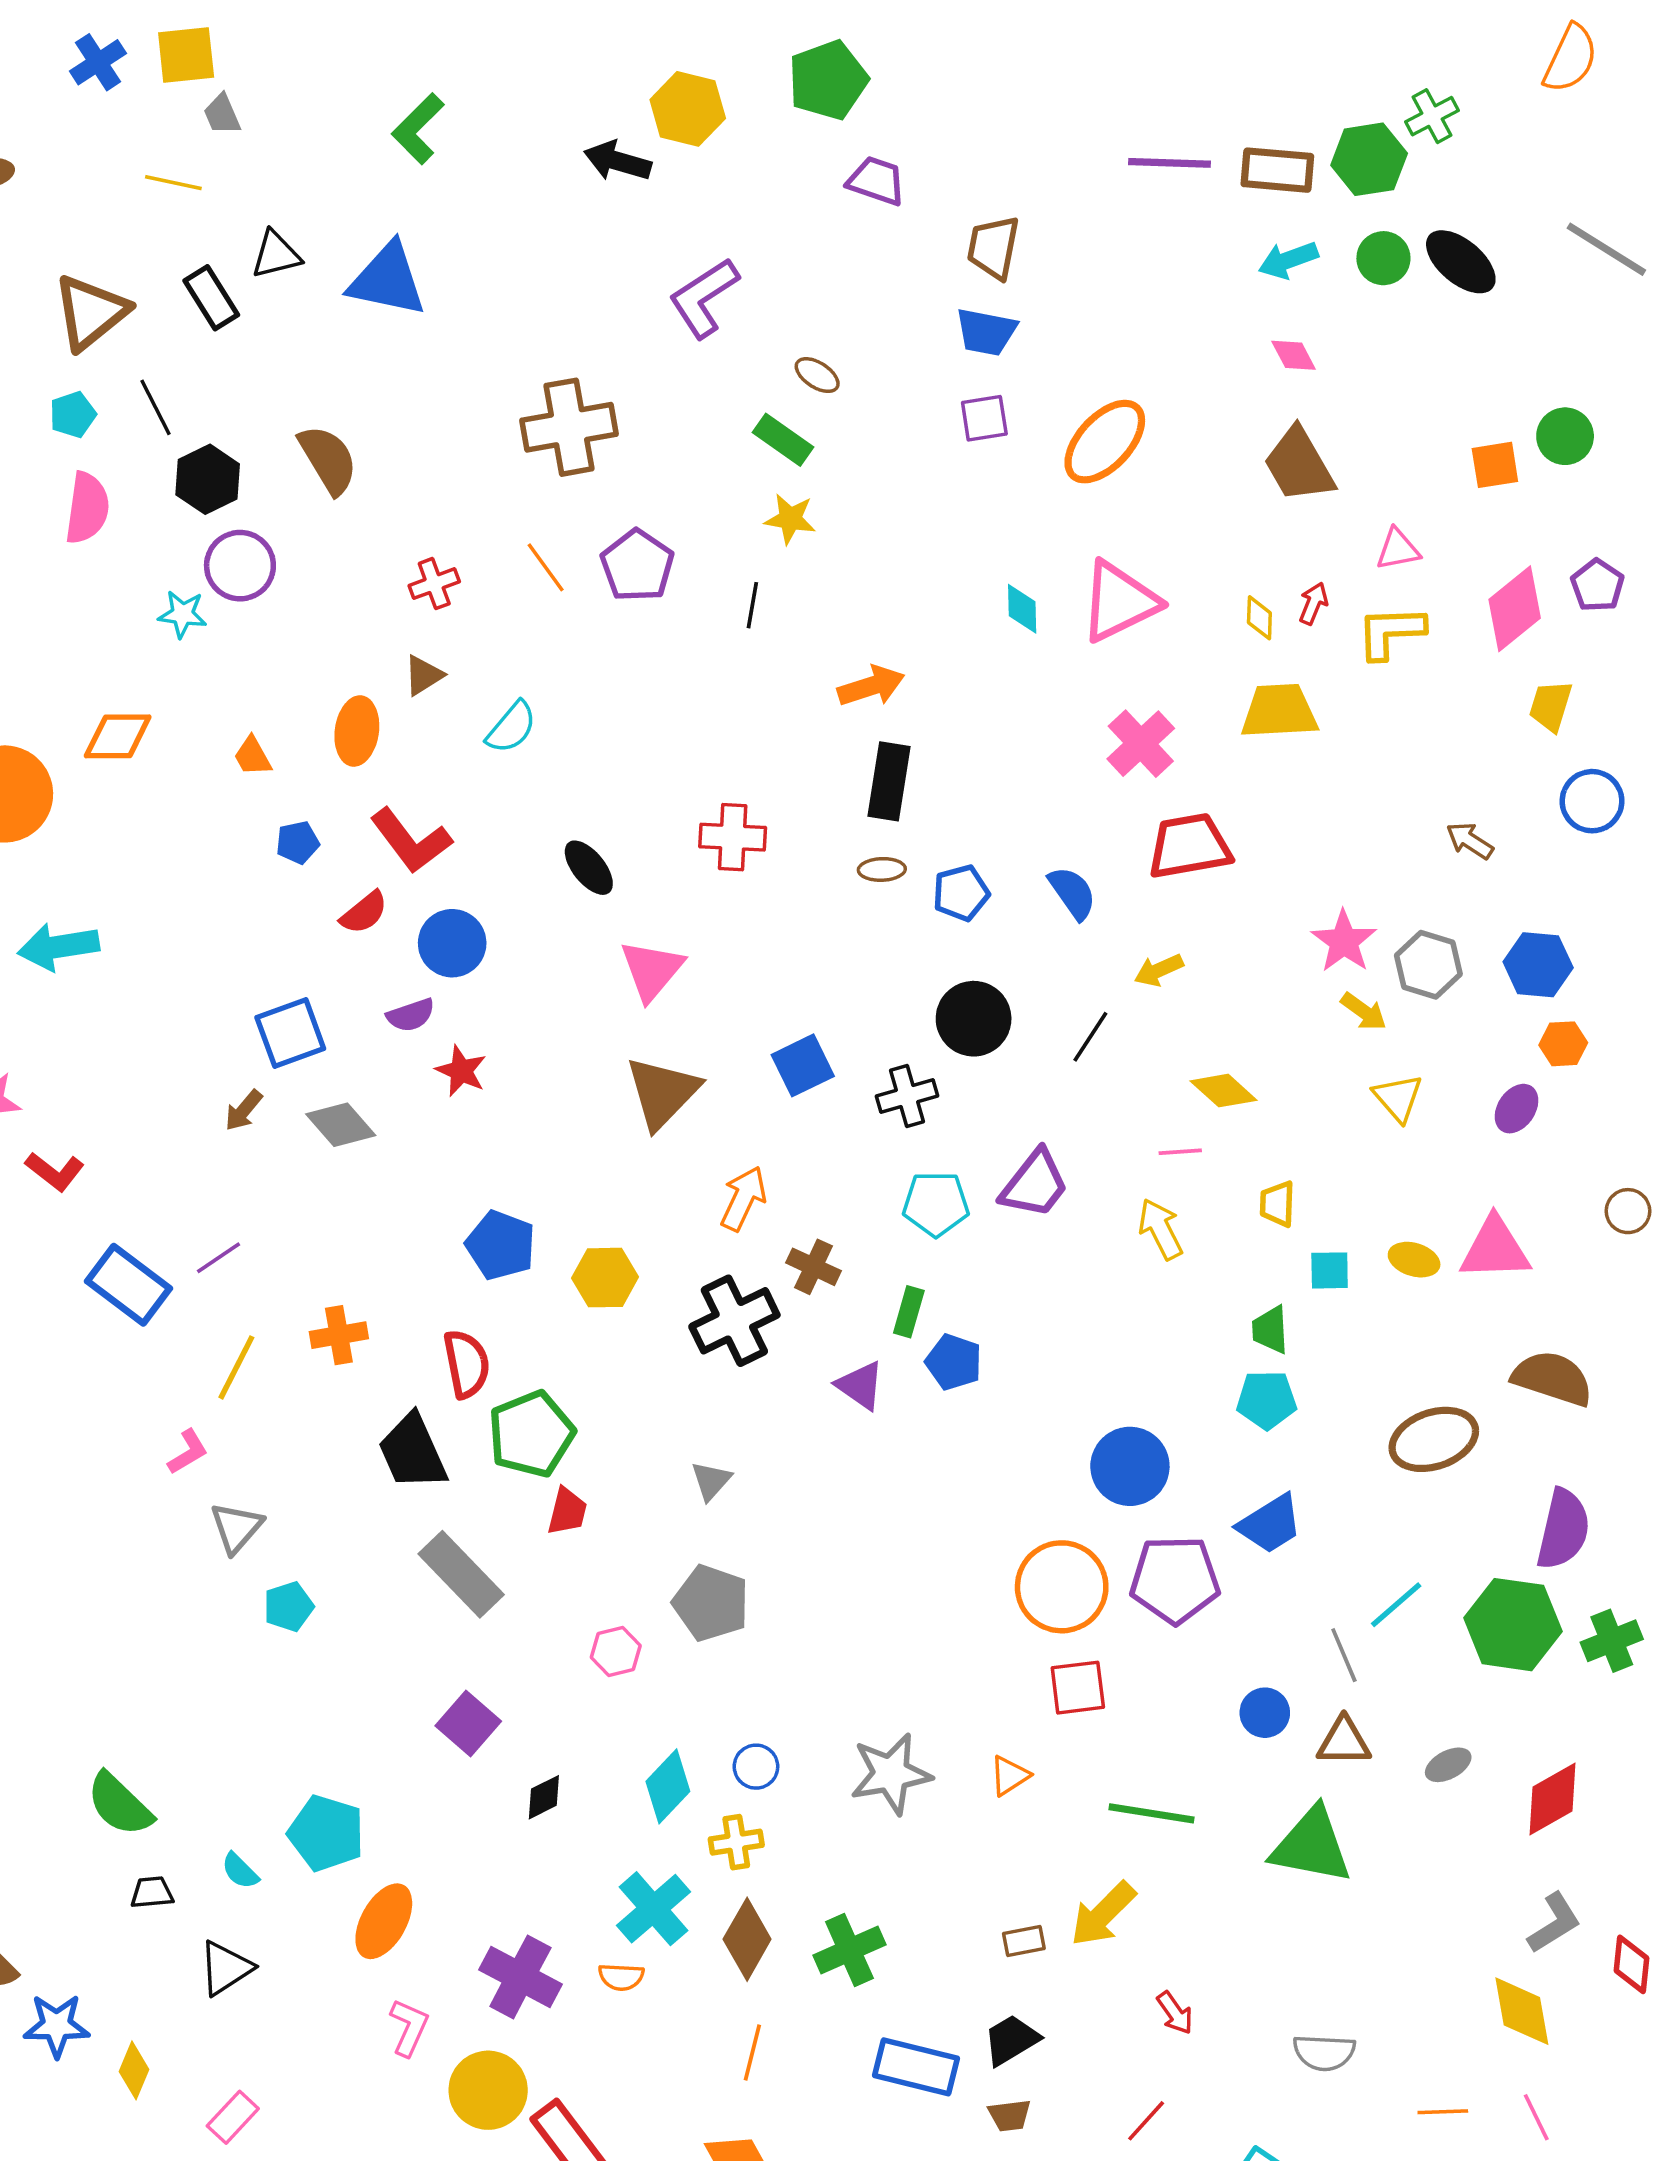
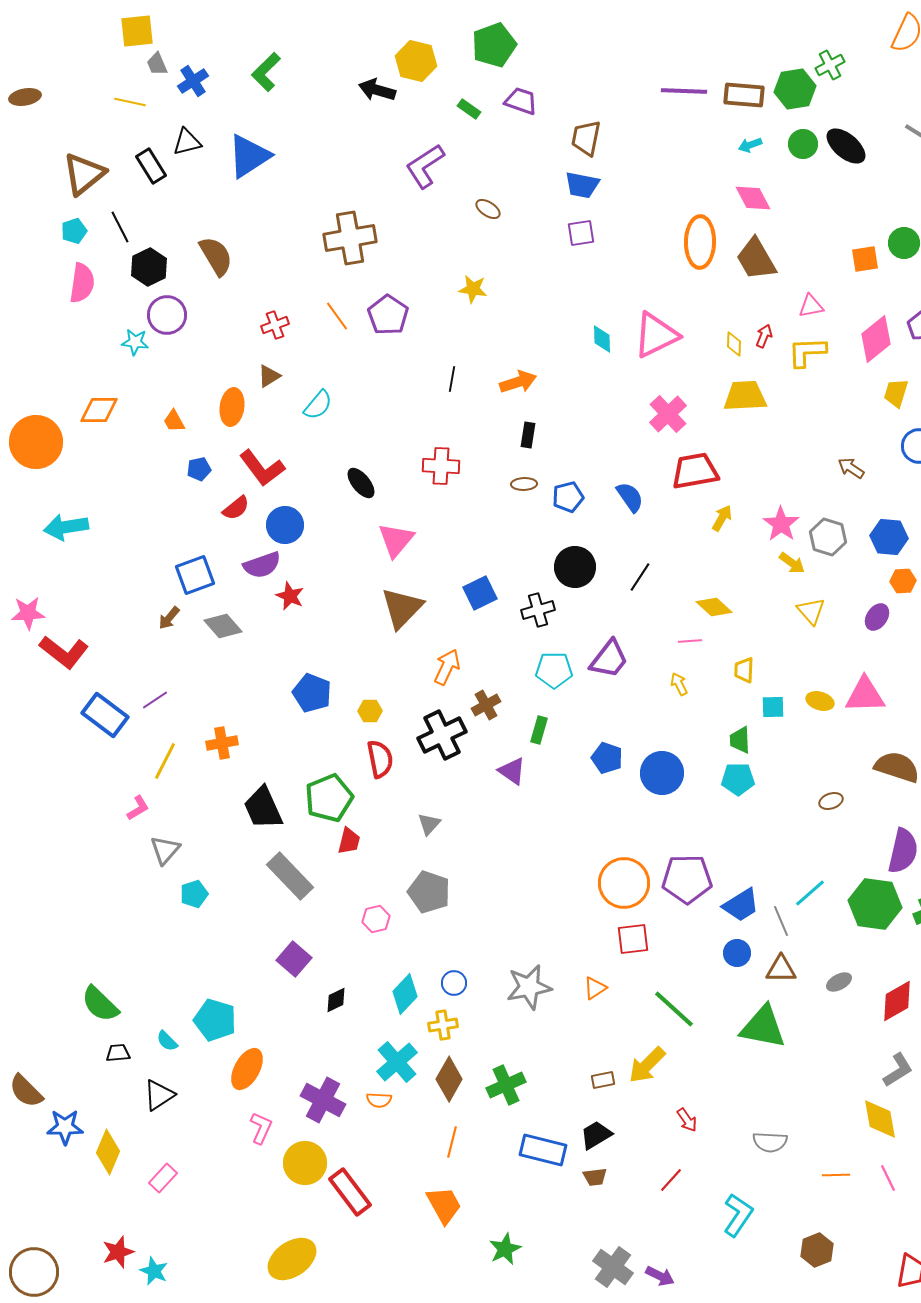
blue cross: (98, 62) -> (193, 81), moved
cyan arrow: (1288, 260) -> (750, 145), size x0.7
blue triangle: (387, 280) -> (249, 156), turned -45
pink diamond: (1294, 355) -> (753, 198), size x1.4
green rectangle: (783, 440) -> (469, 109), moved, size x0.7
orange ellipse: (1105, 442) -> (700, 242), moved, turned -42
black line: (752, 605) -> (452, 379), moved
black rectangle: (889, 781) -> (528, 435), size x0.6
yellow arrow: (1159, 970) -> (722, 518), moved, turned 144
purple semicircle: (411, 1015) -> (262, 565), size x1.4
red L-shape: (55, 1172) -> (64, 652), size x1.5
yellow arrow: (1161, 1229) -> (679, 684), size x0.7
brown cross: (814, 1267) -> (486, 705), turned 36
yellow hexagon: (605, 1278) -> (370, 711), size x0.7
blue pentagon: (954, 1362) -> (607, 758), moved
red semicircle: (467, 1364) -> (380, 759), moved
brown ellipse: (1434, 1439) -> (831, 801), size x0.5
blue circle: (1130, 1466) -> (662, 773), moved
blue trapezoid: (1270, 1524) -> (741, 905), moved
green line: (1152, 1813) -> (674, 1009), turned 33
yellow diamond: (134, 2070) -> (108, 1152), size x1.4

